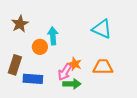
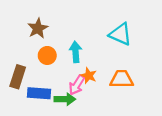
brown star: (20, 24) -> (38, 28), moved
cyan arrow: (53, 36) -> (76, 52), moved
green arrow: (72, 84) -> (65, 99), moved

